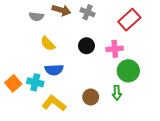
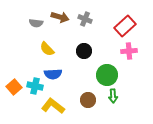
pink cross: (115, 49) -> (129, 51), moved
green circle: (128, 71) -> (107, 75), moved

